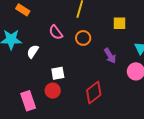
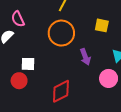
pink semicircle: (56, 32) -> (18, 19), moved
orange circle: (83, 38) -> (61, 33), size x1.6

